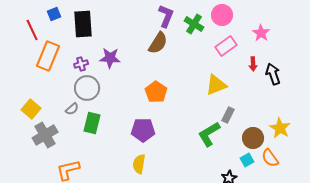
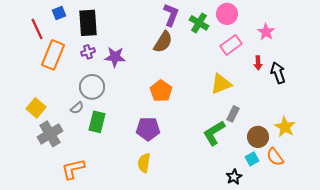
purple cross: (81, 64) -> (88, 52), moved

